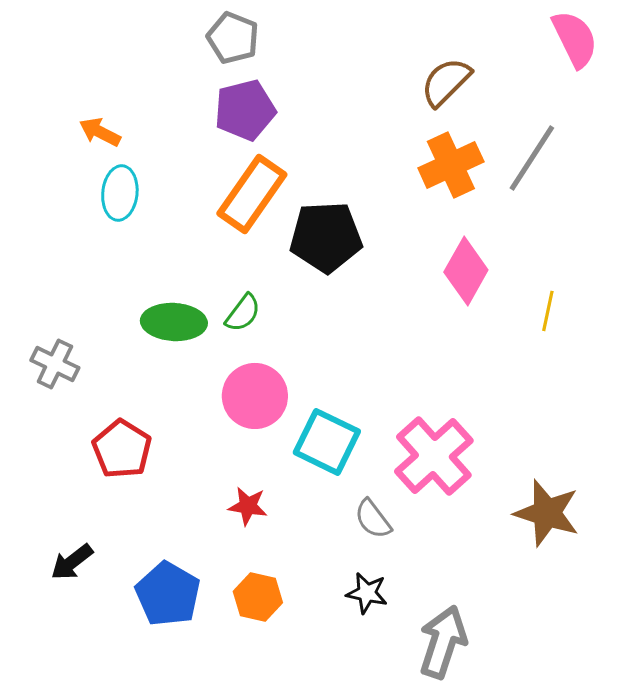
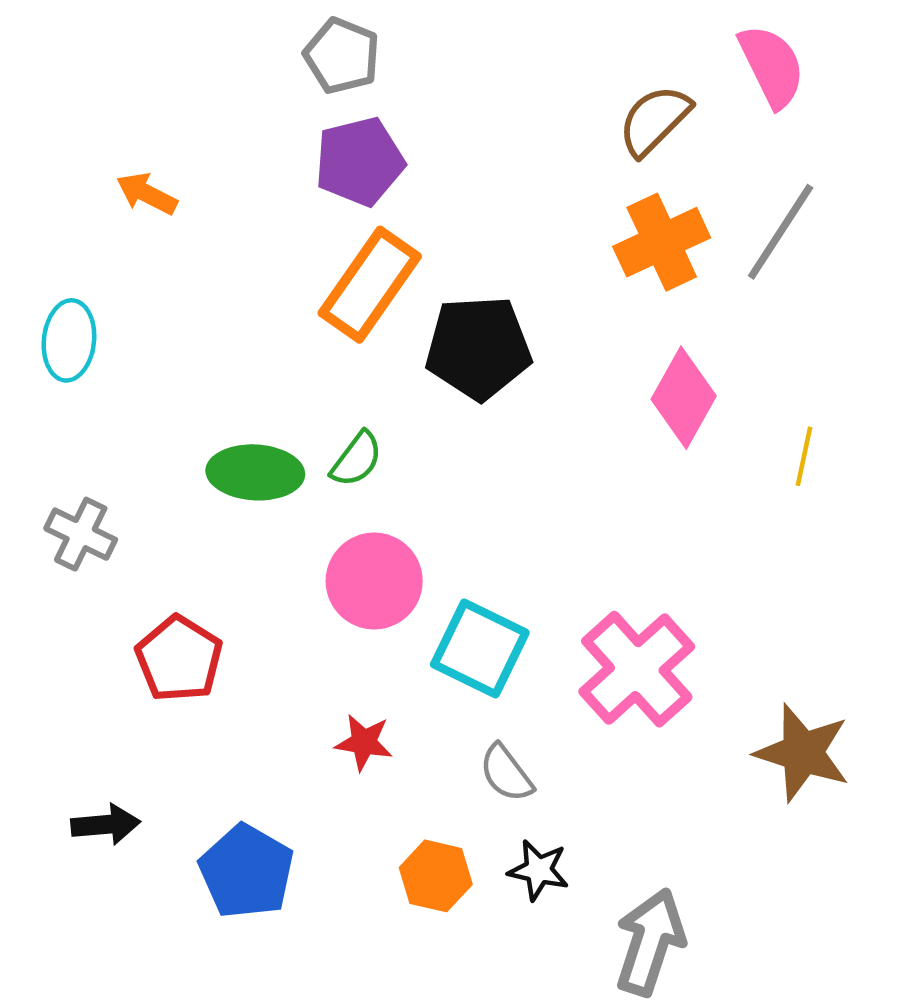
pink semicircle: (575, 39) -> (772, 66), moved
cyan ellipse: (120, 193) -> (69, 340), moved
gray semicircle: (373, 519) -> (506, 773), moved
black arrow: (72, 562) -> (106, 825), turned -147
orange hexagon: (258, 597) -> (436, 876), moved

